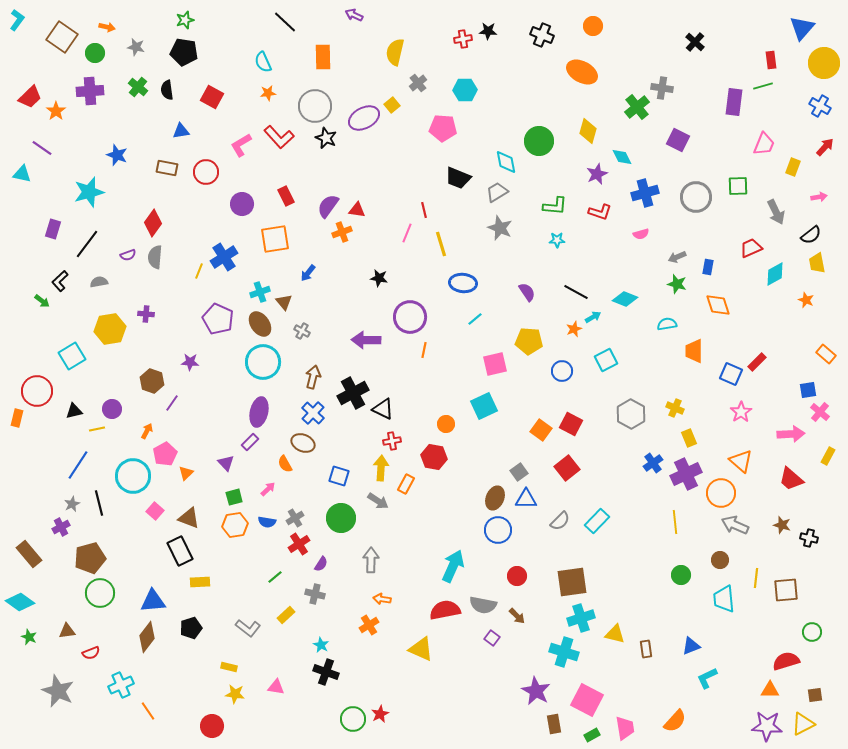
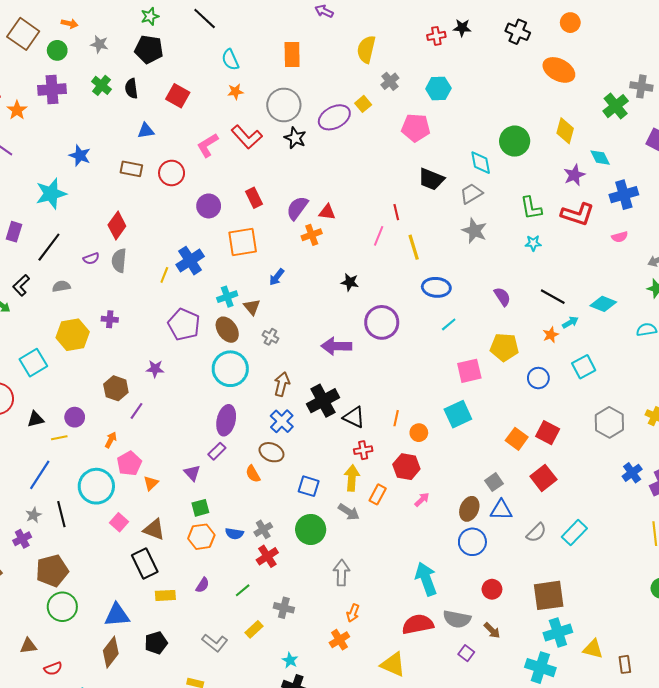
black line: (285, 22) -> (205, 18), moved
green L-shape: (555, 206) -> (531, 208), turned 75
red L-shape: (600, 212) -> (577, 214), size x1.4
orange line: (424, 350) -> (396, 418), moved
pink arrow: (268, 489) -> (422, 500), moved
purple semicircle: (321, 564) -> (202, 585), moved
cyan arrow: (453, 566) -> (426, 579), turned -44
orange arrow: (382, 599) -> (353, 613), turned -78

